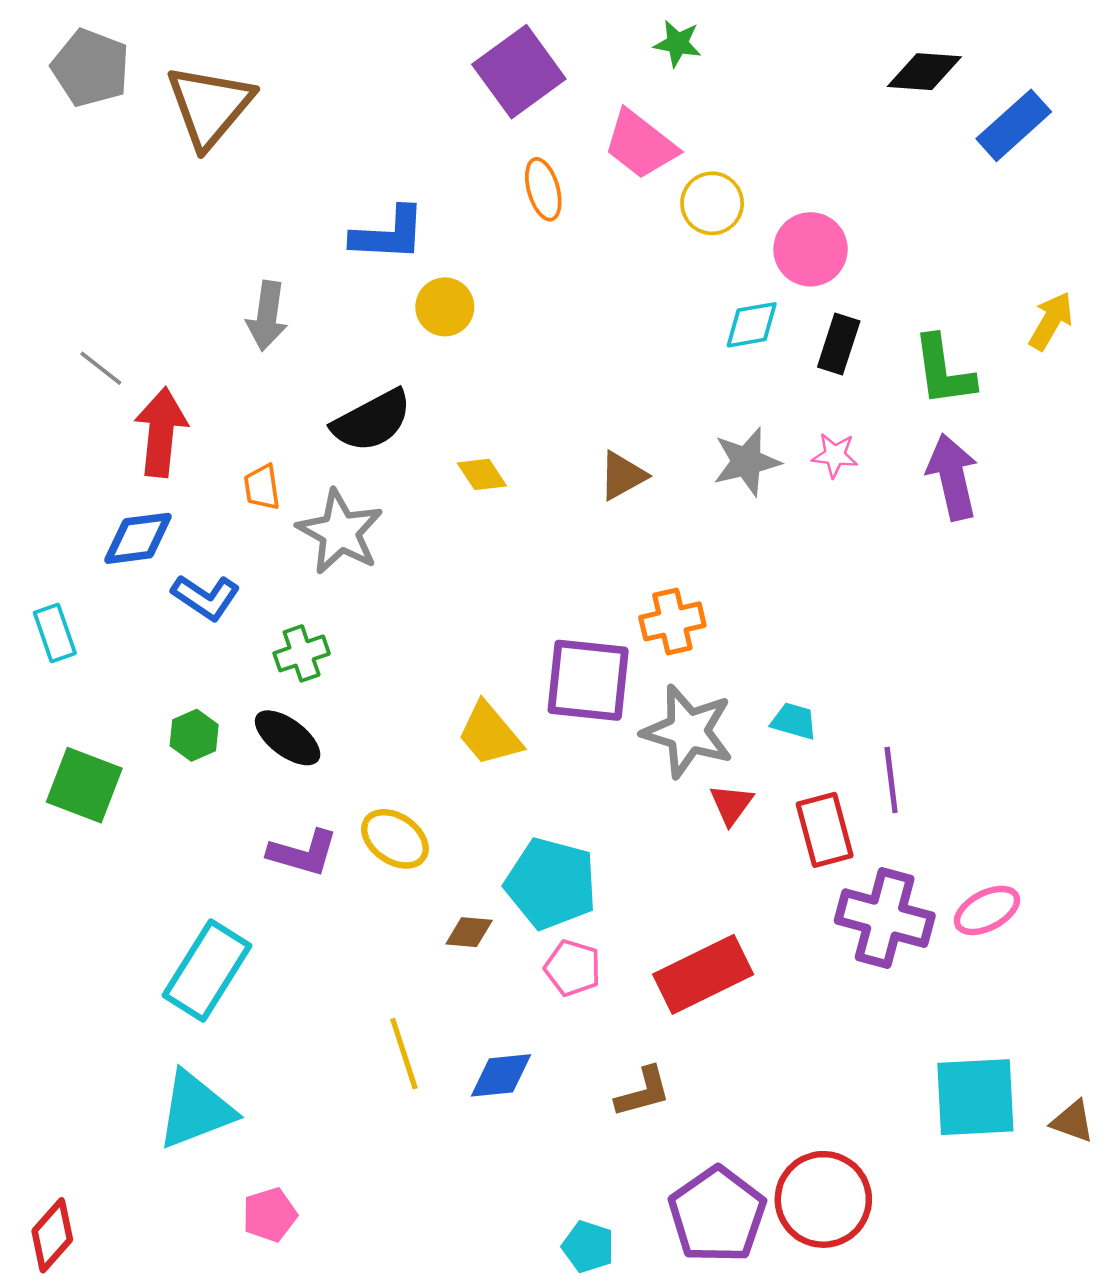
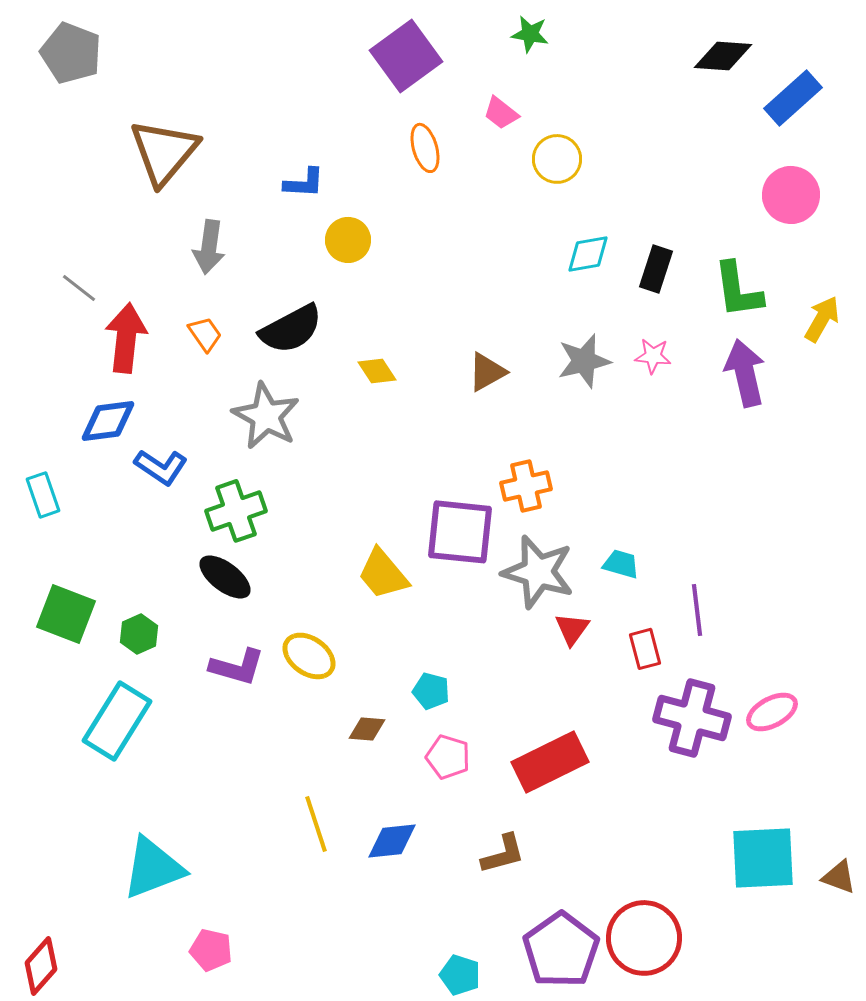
brown triangle: (210, 106) -> (164, 152), moved
pink trapezoid: (640, 144) -> (501, 113), size x0.6
blue L-shape: (389, 234) -> (304, 183), size x0.7
pink circle: (811, 249) -> (791, 195), moved
yellow arrow: (1051, 321) -> (822, 319), moved
orange trapezoid: (262, 487) -> (205, 334), moved, turned 153
green cross: (302, 653) -> (236, 511), size x1.4
green hexagon: (194, 735) -> (139, 634), moved
red rectangle: (825, 830) -> (645, 649), size x0.7
cyan pentagon: (551, 884) -> (431, 691), size x0.5
cyan rectangle: (207, 971) -> (117, 721), moved
pink pentagon: (270, 1215) -> (211, 950), turned 30

